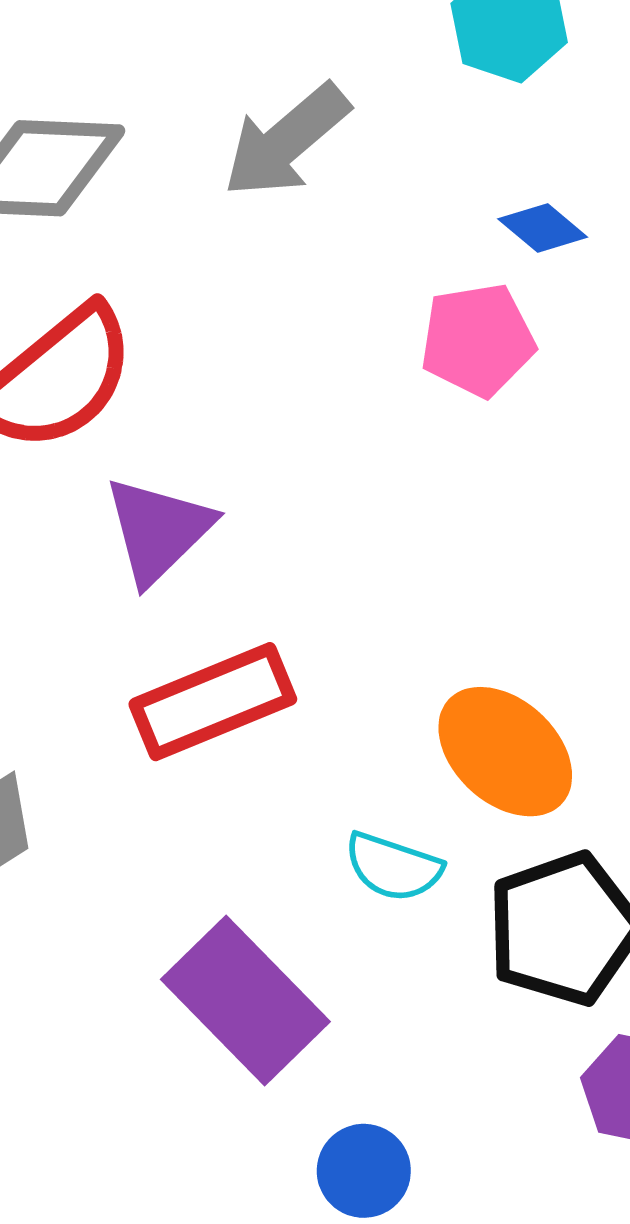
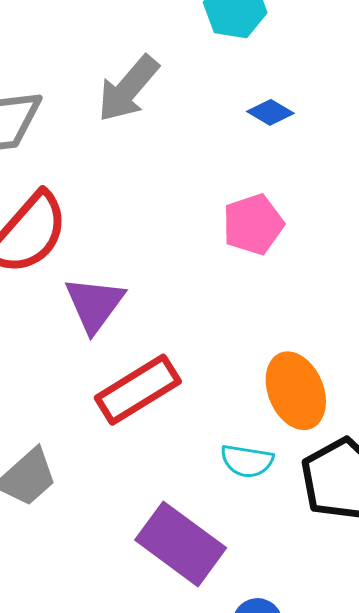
pink pentagon: (478, 340) -> (253, 224), moved
orange ellipse: (505, 752) -> (296, 391), turned 34

